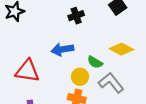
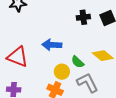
black cross: (76, 16) -> (83, 17), moved

